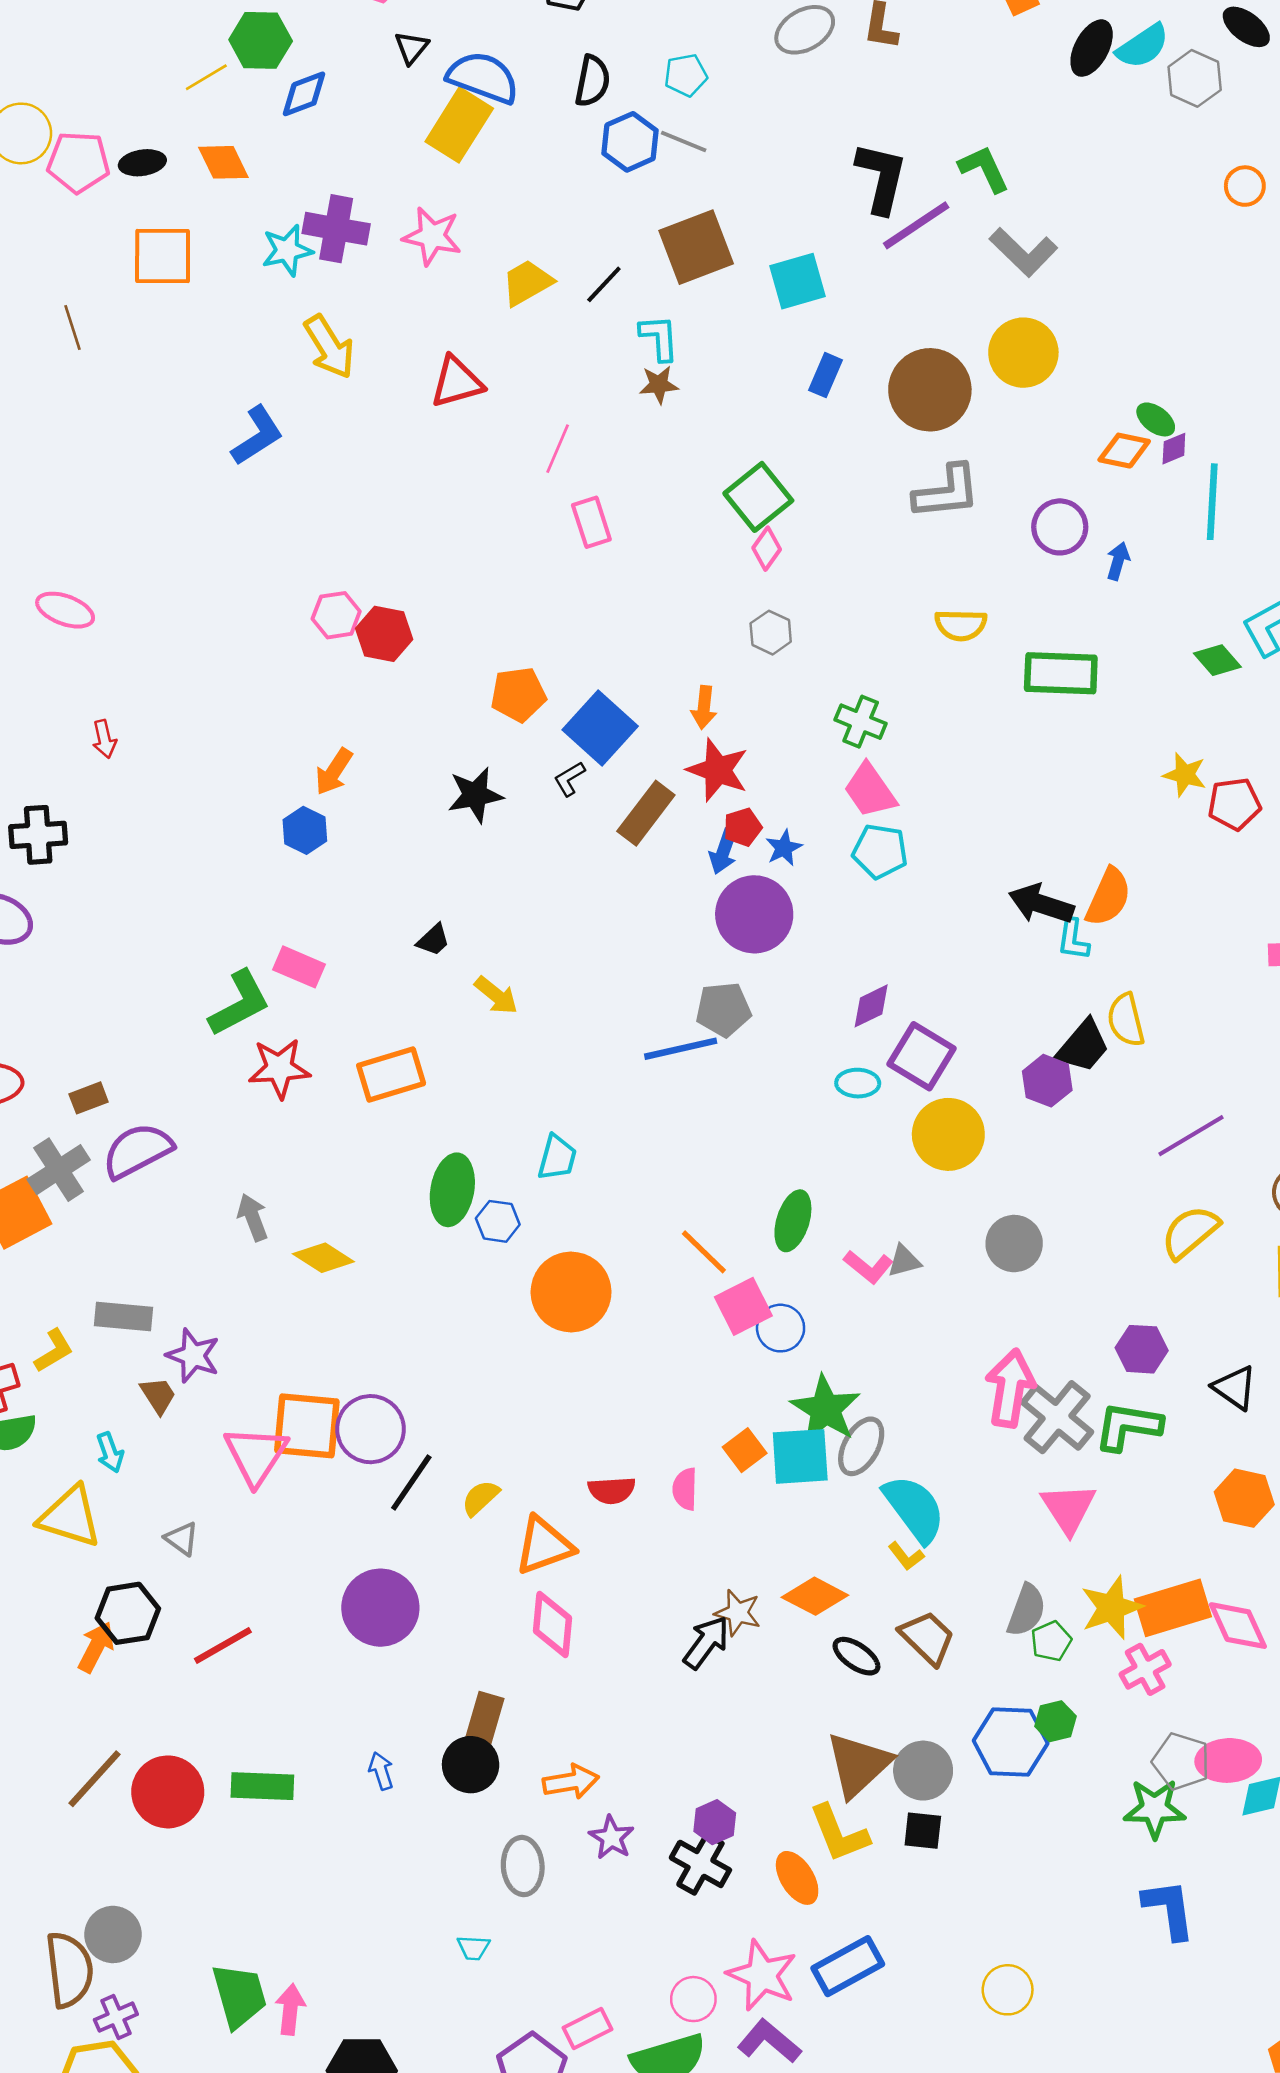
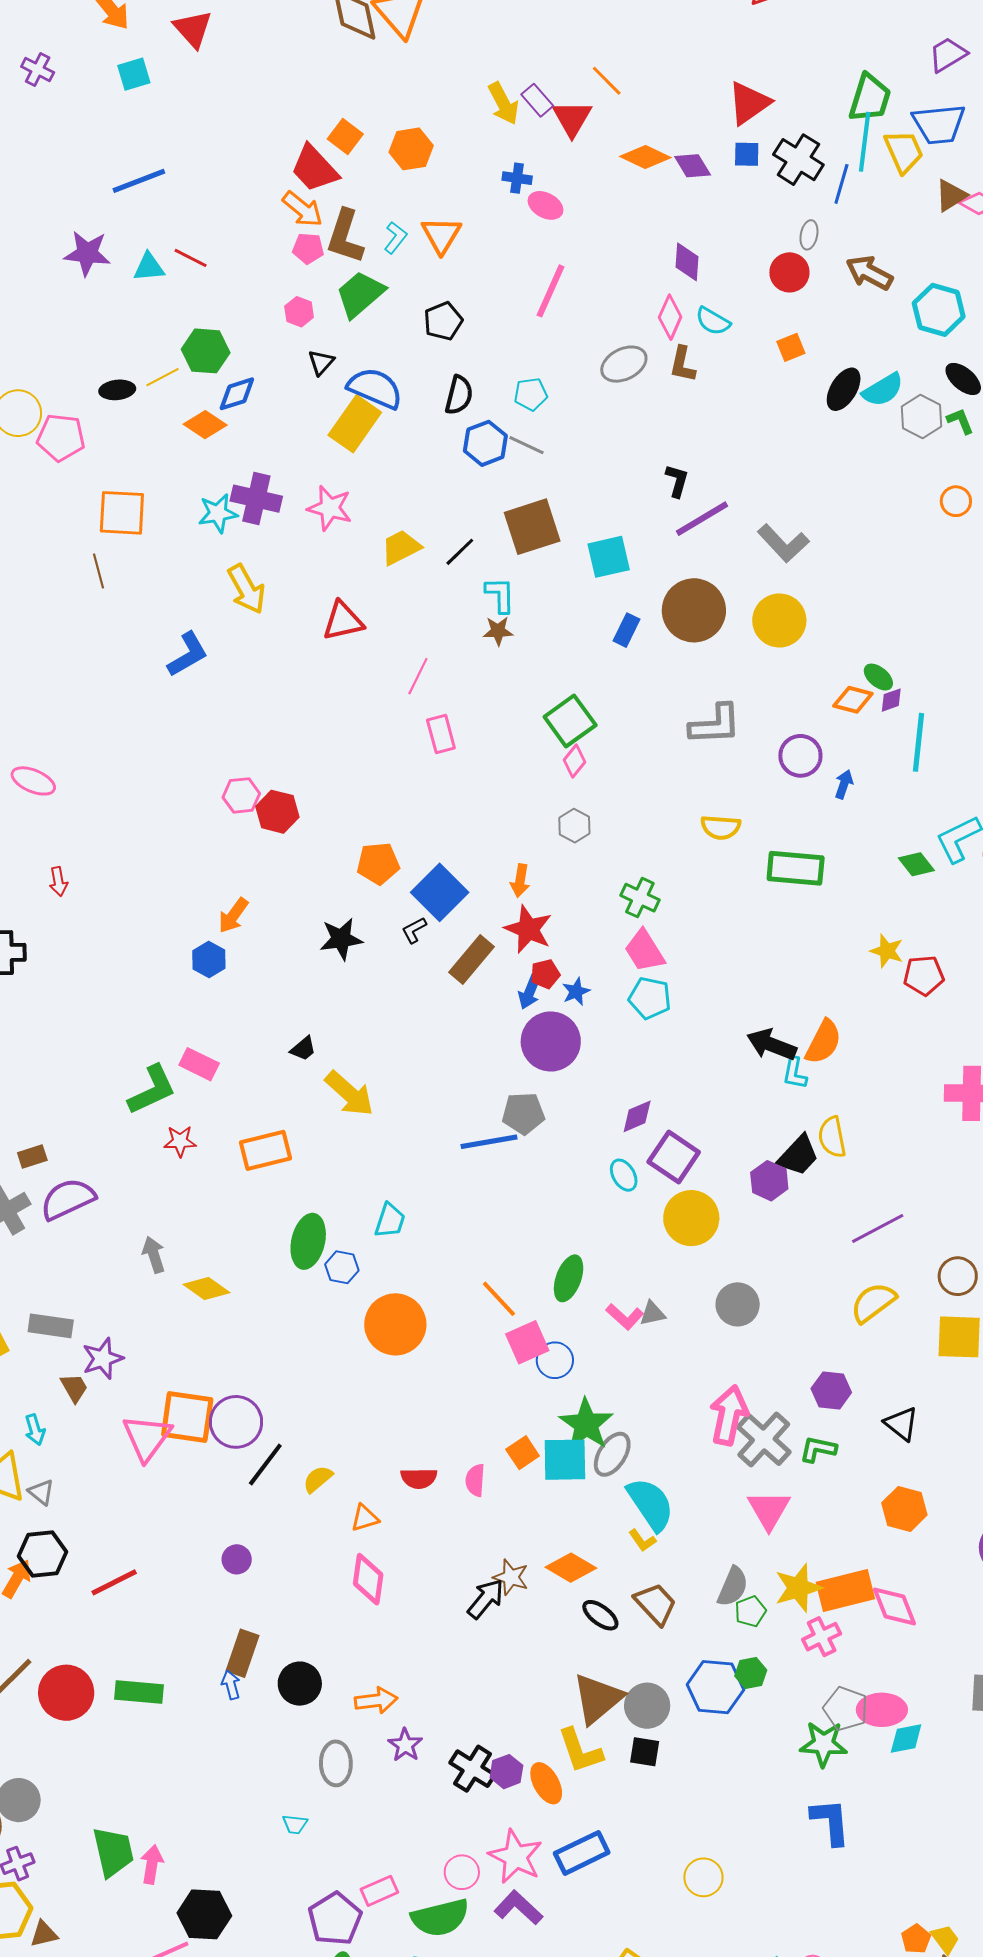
orange diamond: (223, 162) -> (205, 425), moved, turned -33
black ellipse: (142, 163) -> (117, 390), moved
green L-shape: (984, 169) -> (960, 421), moved, size x0.7
black L-shape: (881, 178) -> (677, 481), size x0.6
brown line: (73, 327) -> (99, 571), moved
brown circle: (930, 390) -> (694, 610), moved
yellow arrow: (496, 995) -> (349, 1094), size x1.5
red star: (279, 1068) -> (180, 1141), size x0.7
cyan ellipse: (858, 1083) -> (624, 1175), turned 56
purple star: (193, 1356) -> (103, 1359), turned 30
green L-shape: (1128, 1426) -> (818, 1449), size x0.7
gray triangle: (182, 1539) -> (41, 1492), moved
orange triangle: (544, 1545) -> (365, 1518), size x0.6
purple circle: (380, 1608) -> (237, 1559), size x0.5
brown rectangle: (483, 1723) -> (242, 1653), moved
purple hexagon: (715, 1822) -> (506, 1772), moved

